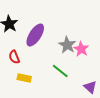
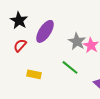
red semicircle: (14, 57) -> (20, 45), moved, turned 64

